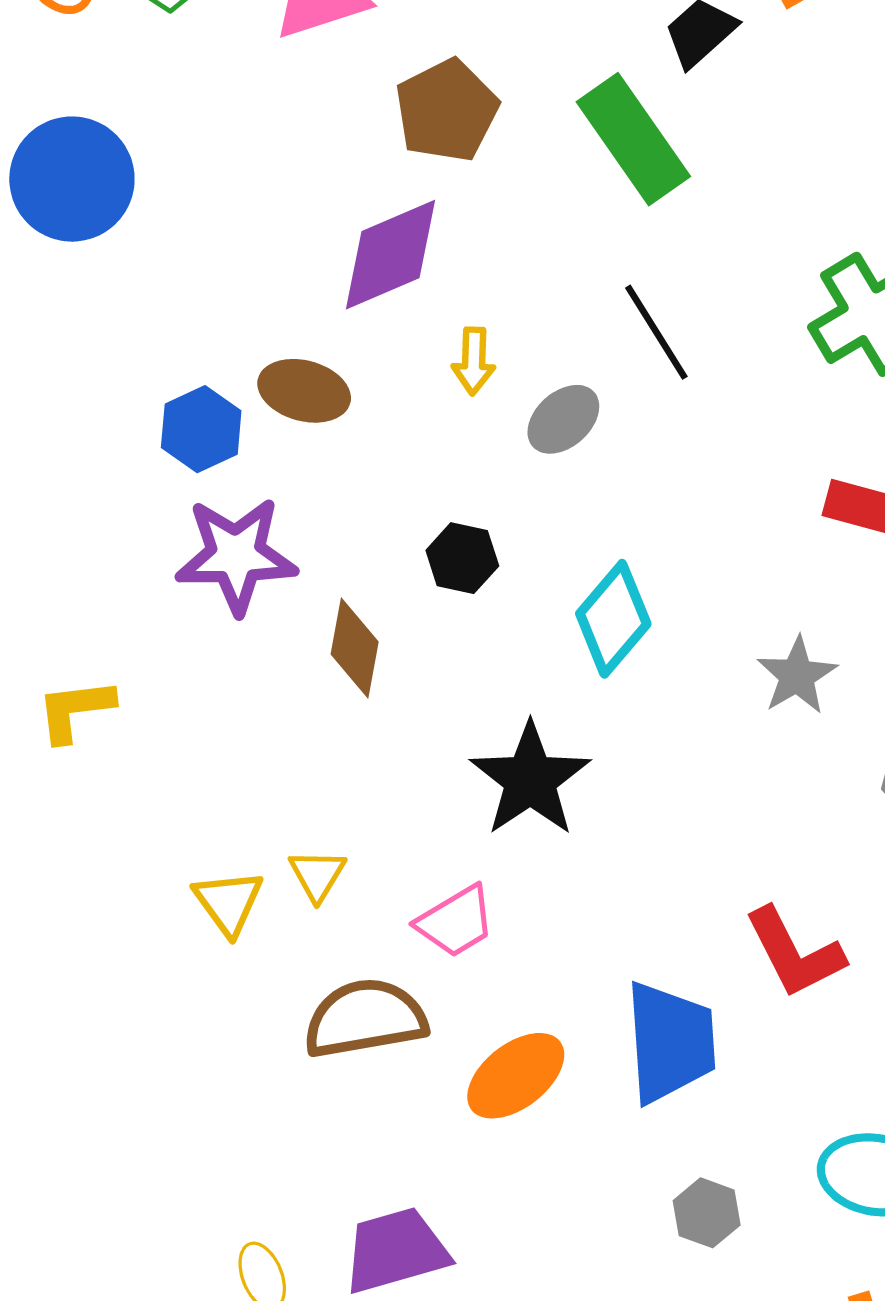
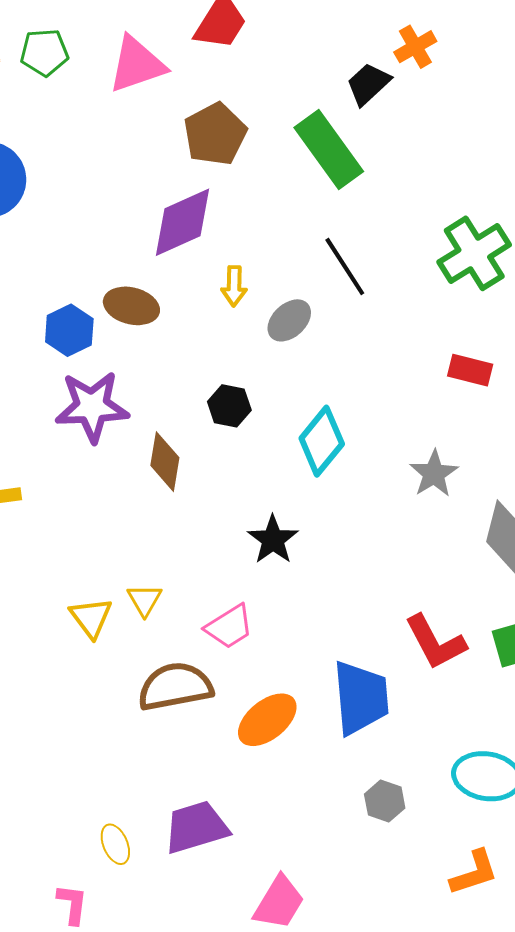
black star: (530, 779) -> (273, 540), size x0.7

